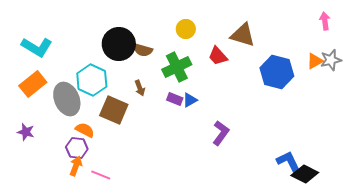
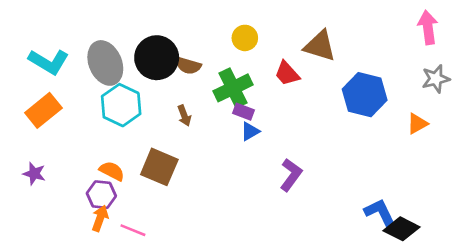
pink arrow: (325, 21) -> (428, 27), size x1.4
orange triangle: (315, 61) -> (417, 124), moved
gray ellipse: (67, 99) -> (105, 63), moved
purple rectangle: (175, 99) -> (244, 112), moved
brown square: (114, 110) -> (159, 167), moved

